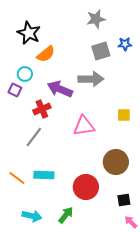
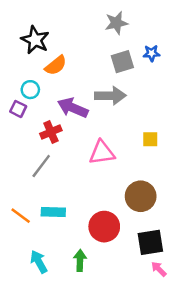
black square: (124, 200) -> (150, 242), size x1.6
green arrow: (66, 215) -> (80, 260), turned -36
cyan arrow: (32, 216) -> (39, 262), turned -132

